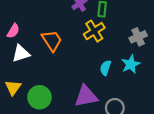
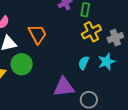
yellow cross: (94, 31) -> (91, 32), moved
green circle: (39, 97) -> (22, 64), moved

